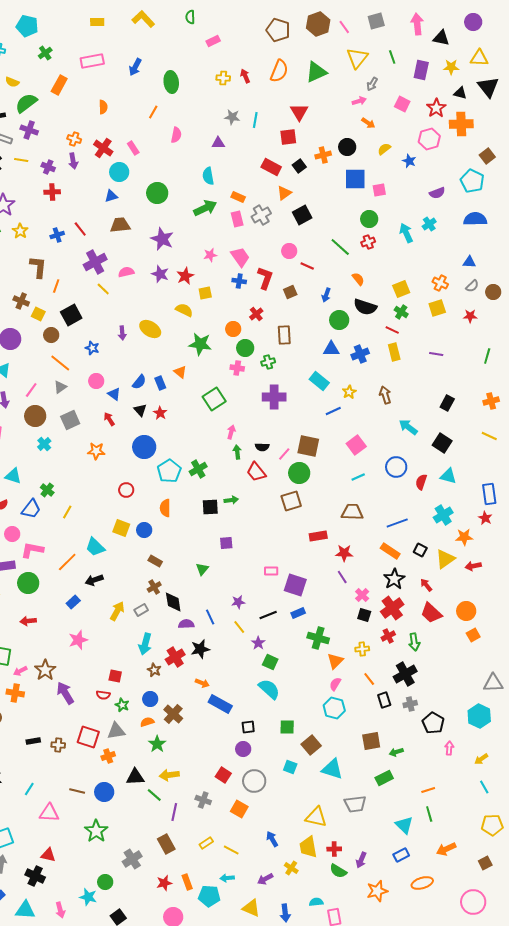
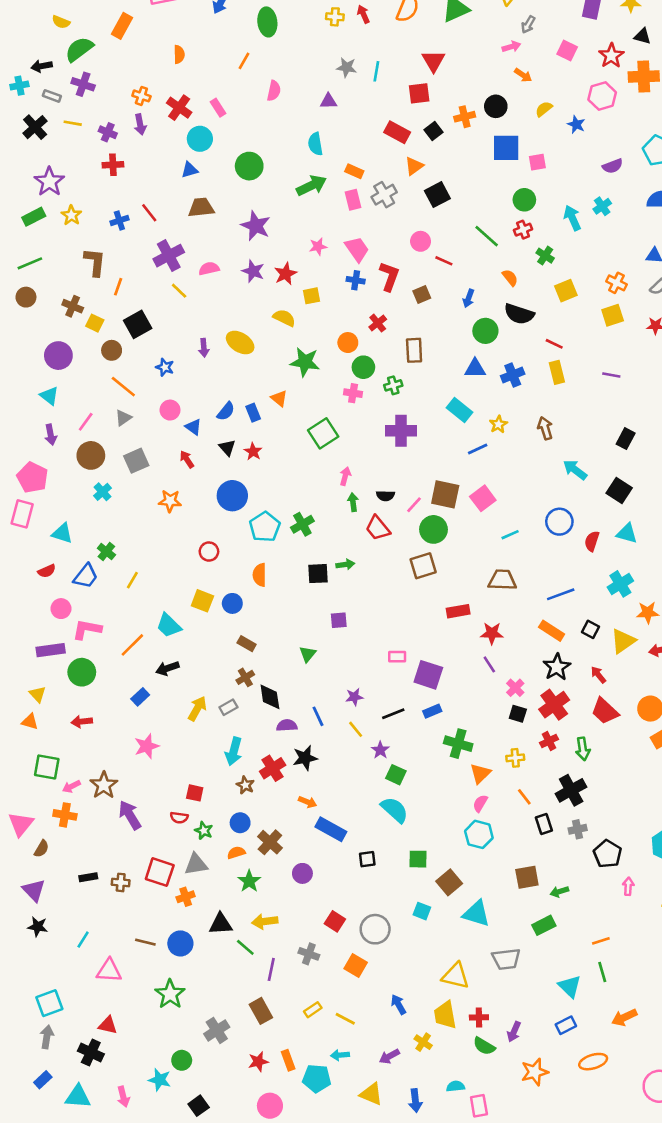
green cross: (401, 312) -> (545, 256), moved
pink square: (356, 445) -> (483, 498), moved
purple circle: (243, 749) -> (302, 873), moved

